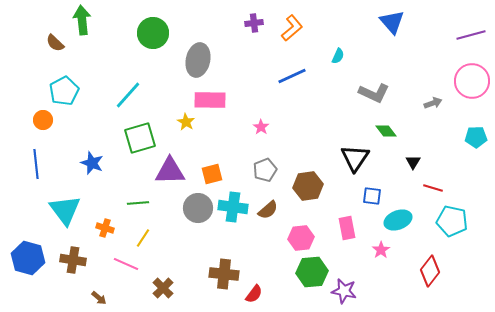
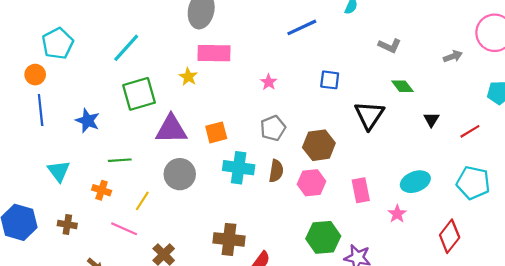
gray L-shape: (374, 93) -> (390, 46), size x0.7
blue line: (36, 164) -> (41, 110), moved
red line: (433, 188) -> (470, 131), moved, turned -48
blue square: (372, 196) -> (330, 80), moved
green line: (138, 203) -> (120, 160), moved
gray circle: (198, 208) -> (180, 174), moved
cyan triangle: (65, 210) -> (59, 171), size x0.7
brown semicircle: (268, 210) -> (276, 171), turned -40
pink hexagon: (301, 238) -> (311, 183), moved
brown cross: (73, 260) -> (67, 224), size x0.7

